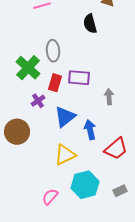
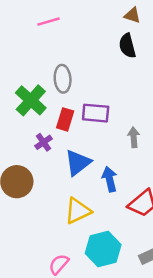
black semicircle: (90, 24) -> (127, 46), moved

